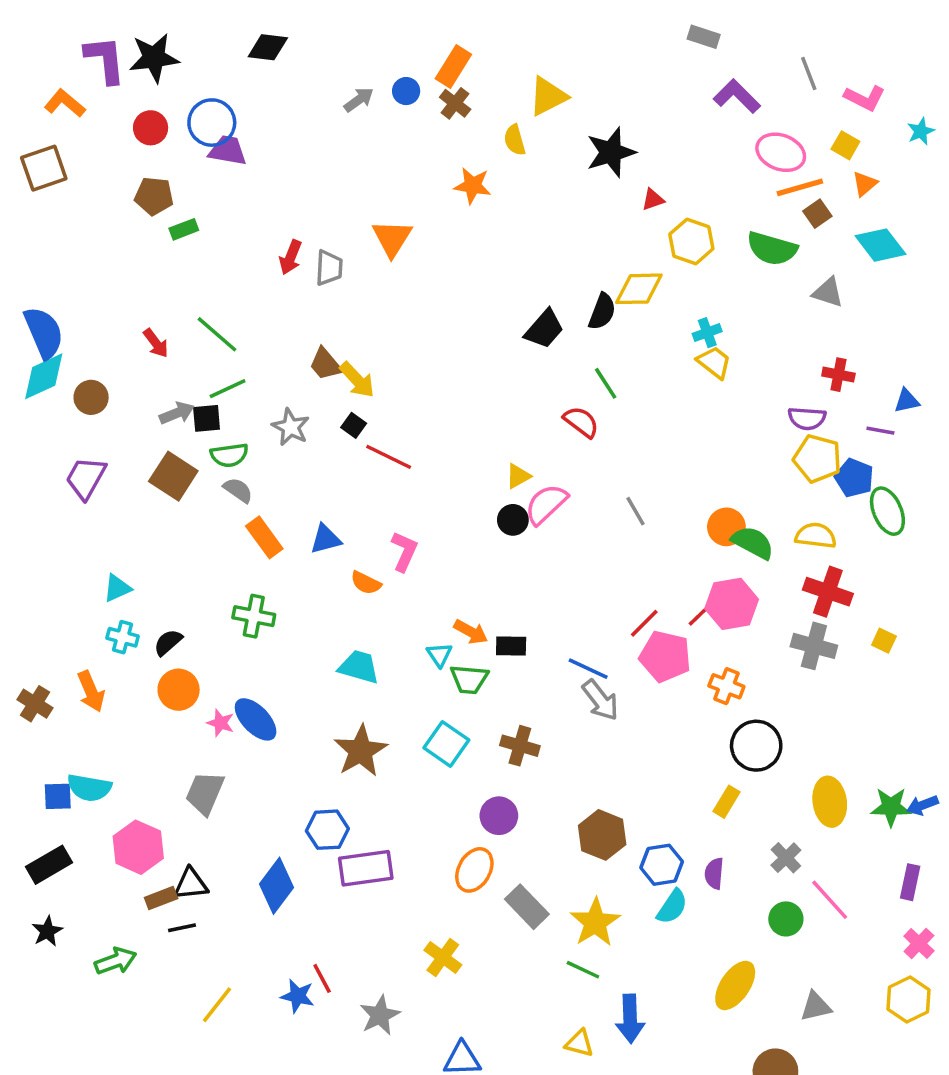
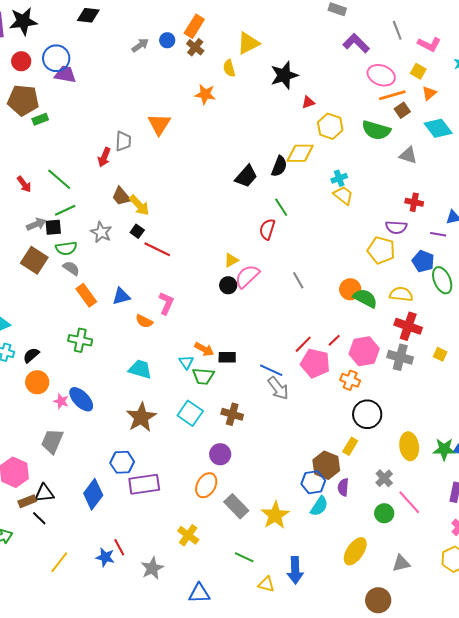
brown pentagon: (154, 196) -> (23, 100), size x1.4
red arrow: (291, 257) -> (104, 157), moved
red semicircle: (581, 422) -> (267, 229), turned -110
yellow pentagon: (817, 459) -> (381, 250), moved
pink hexagon: (732, 604) -> (364, 351), moved
brown hexagon: (602, 835) -> (326, 465), moved
black line: (182, 928) -> (39, 518), turned 56
green line: (583, 970) -> (244, 557), moved

